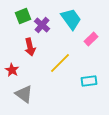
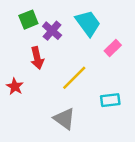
gray triangle: (24, 94) -> (64, 119), moved

